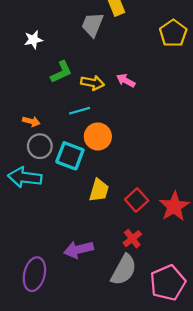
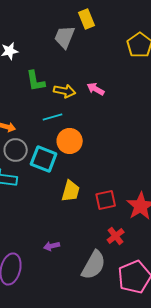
green L-shape: (61, 72) -> (36, 81), turned 105
red square: (137, 200) -> (106, 200), turned 30
red cross: (132, 239) -> (116, 236), moved
purple arrow: (79, 249) -> (52, 246), size x0.6

